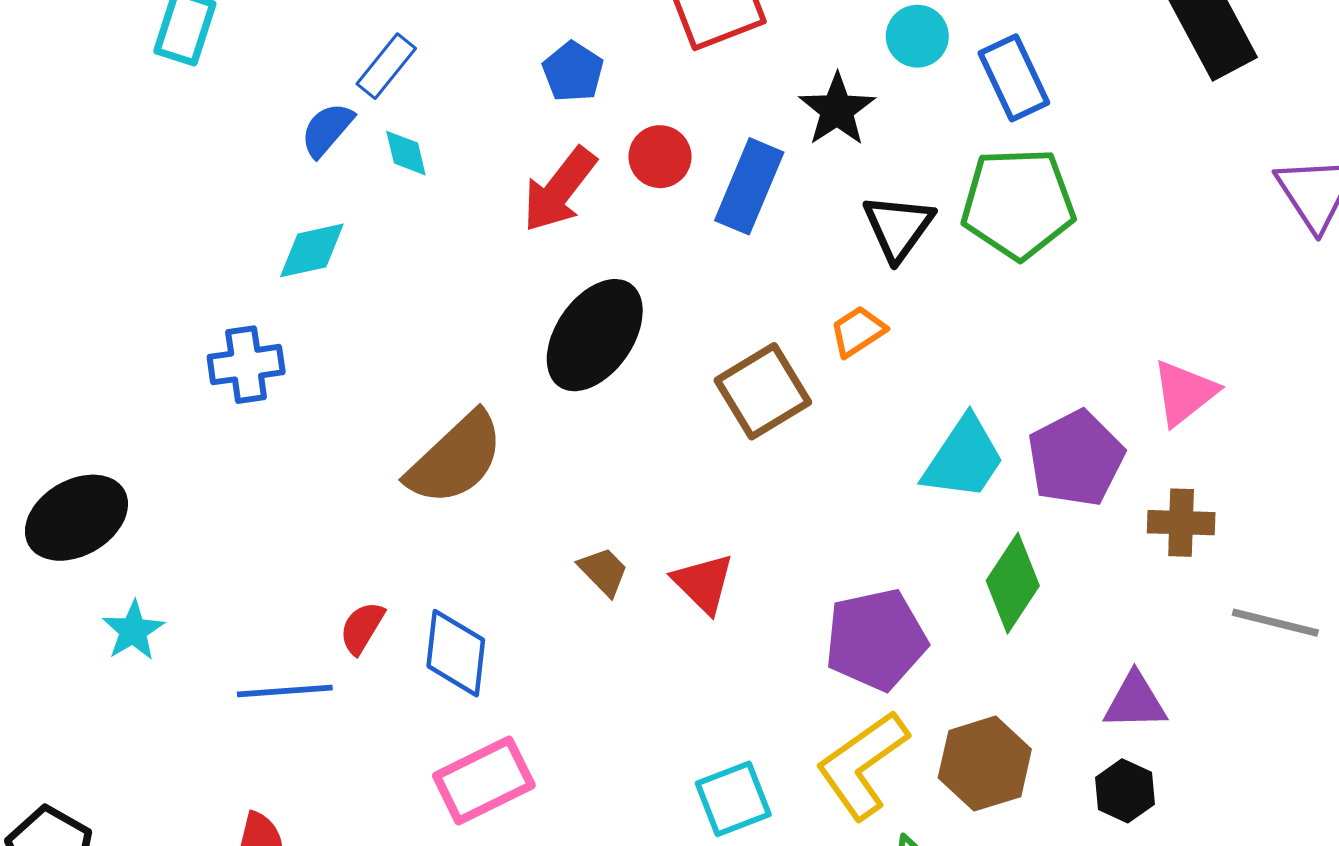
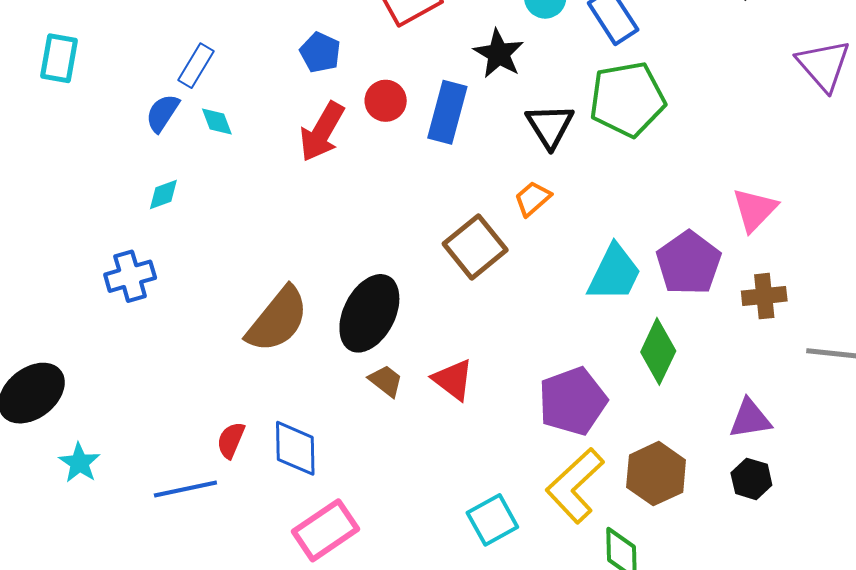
cyan diamond: (312, 250) -> (163, 195), size x0.7
black ellipse: (595, 335) -> (369, 313), moved

